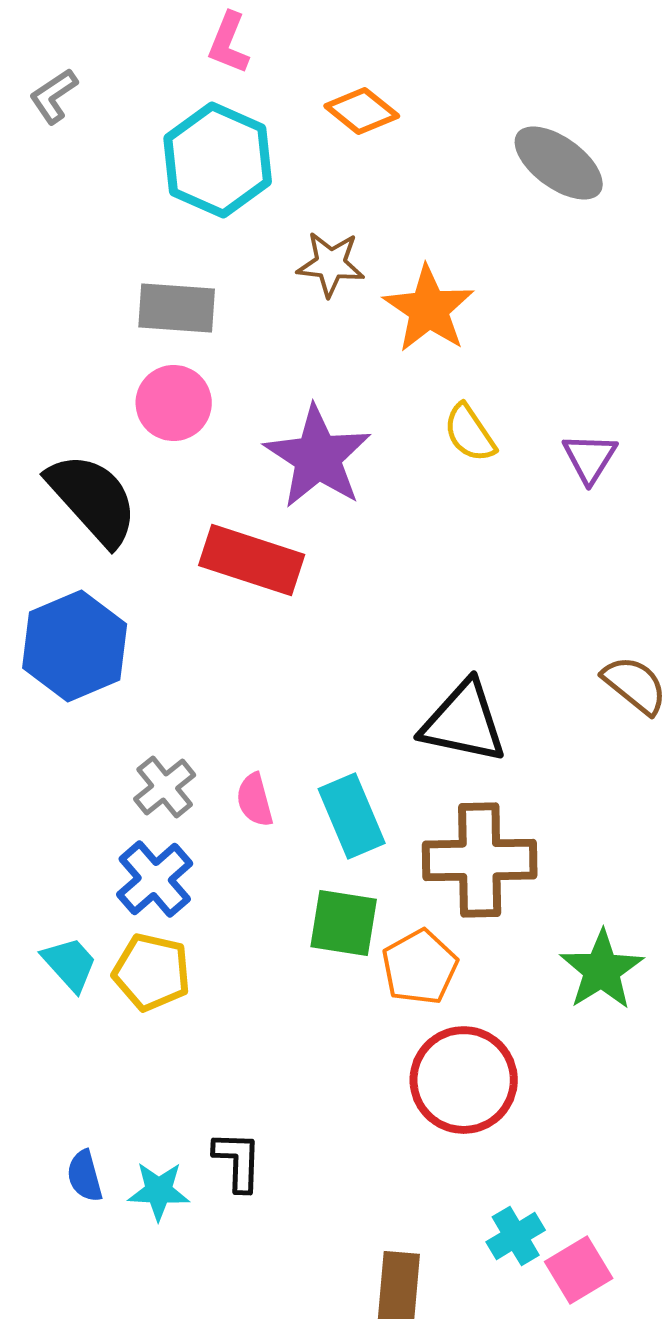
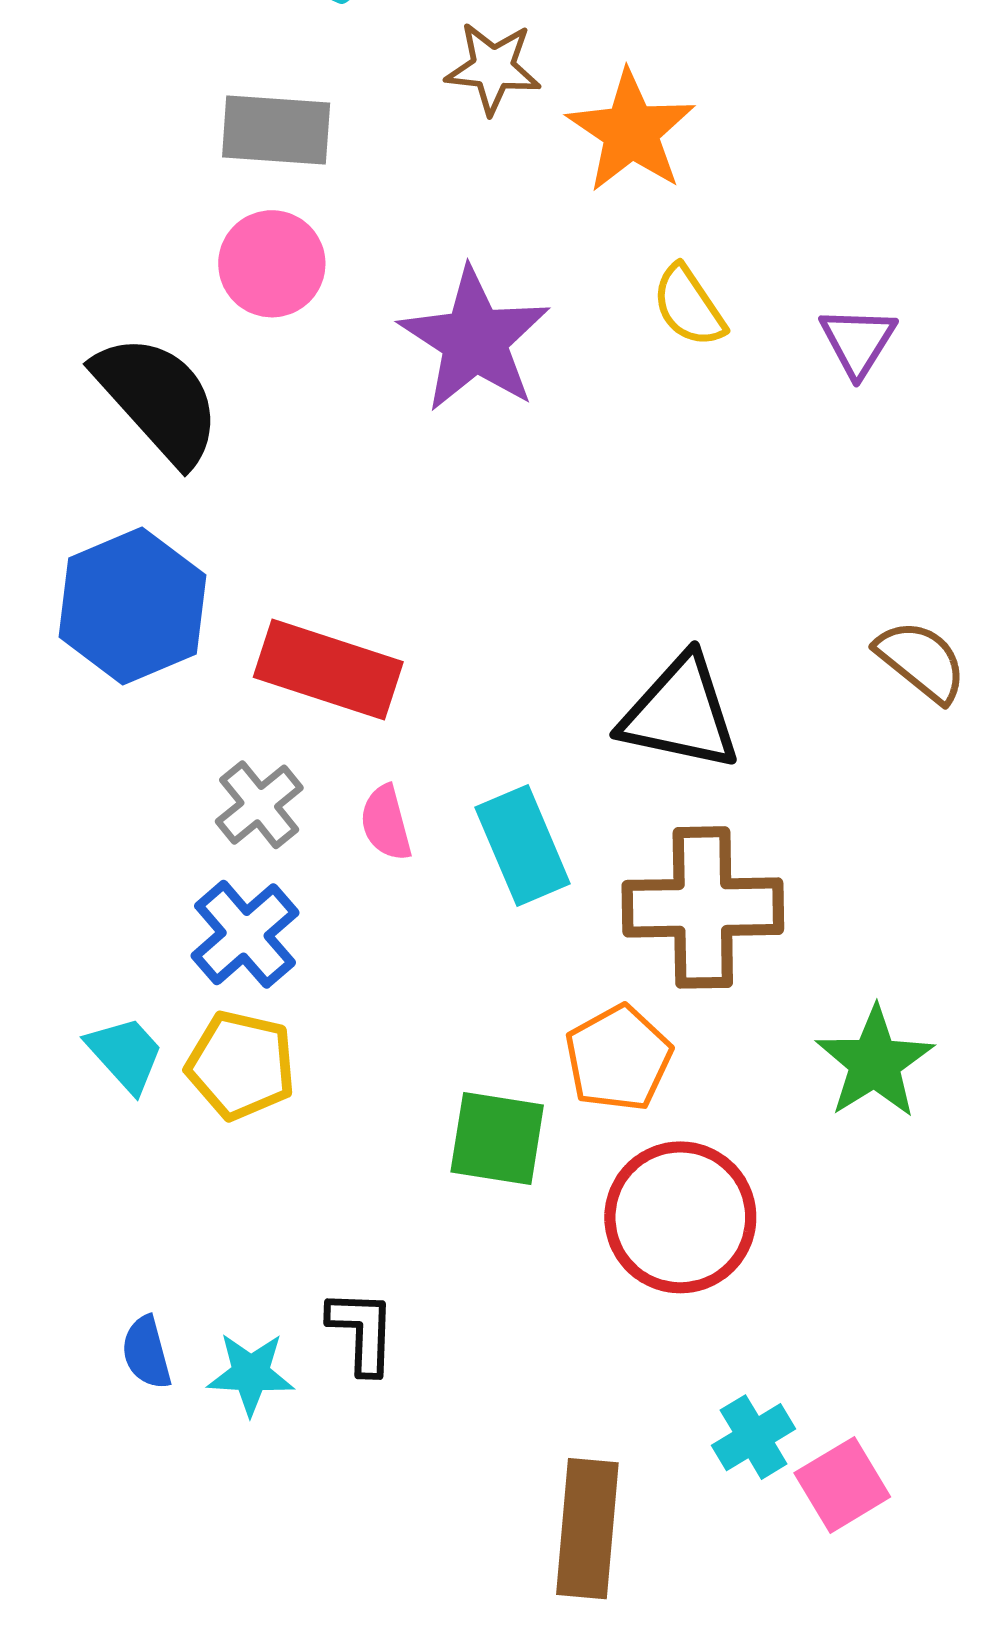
red rectangle: (252, 560) -> (328, 669), moved
green square: (344, 923) -> (497, 1138), moved

